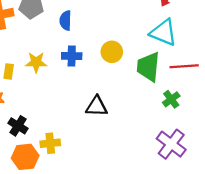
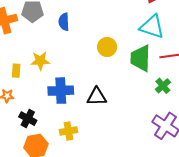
blue cross: (72, 56) -> (61, 91), moved, size x1.4
yellow cross: (50, 143) -> (68, 131), moved

